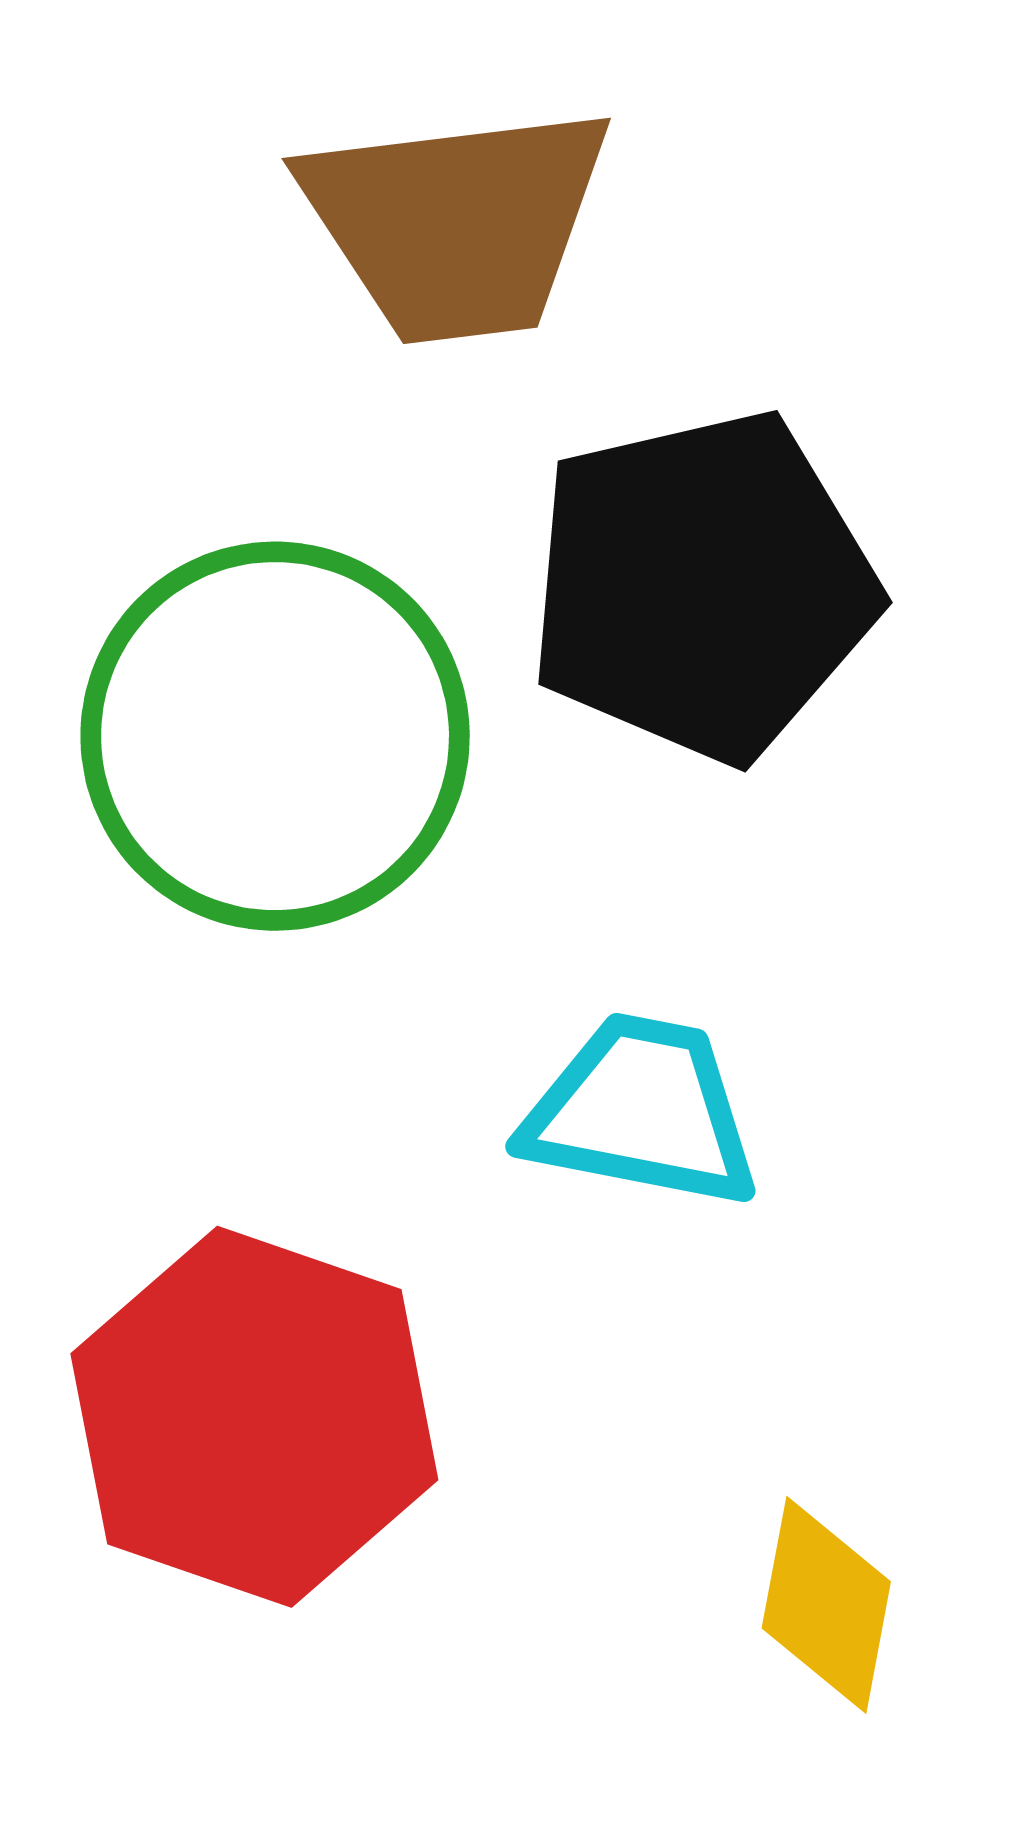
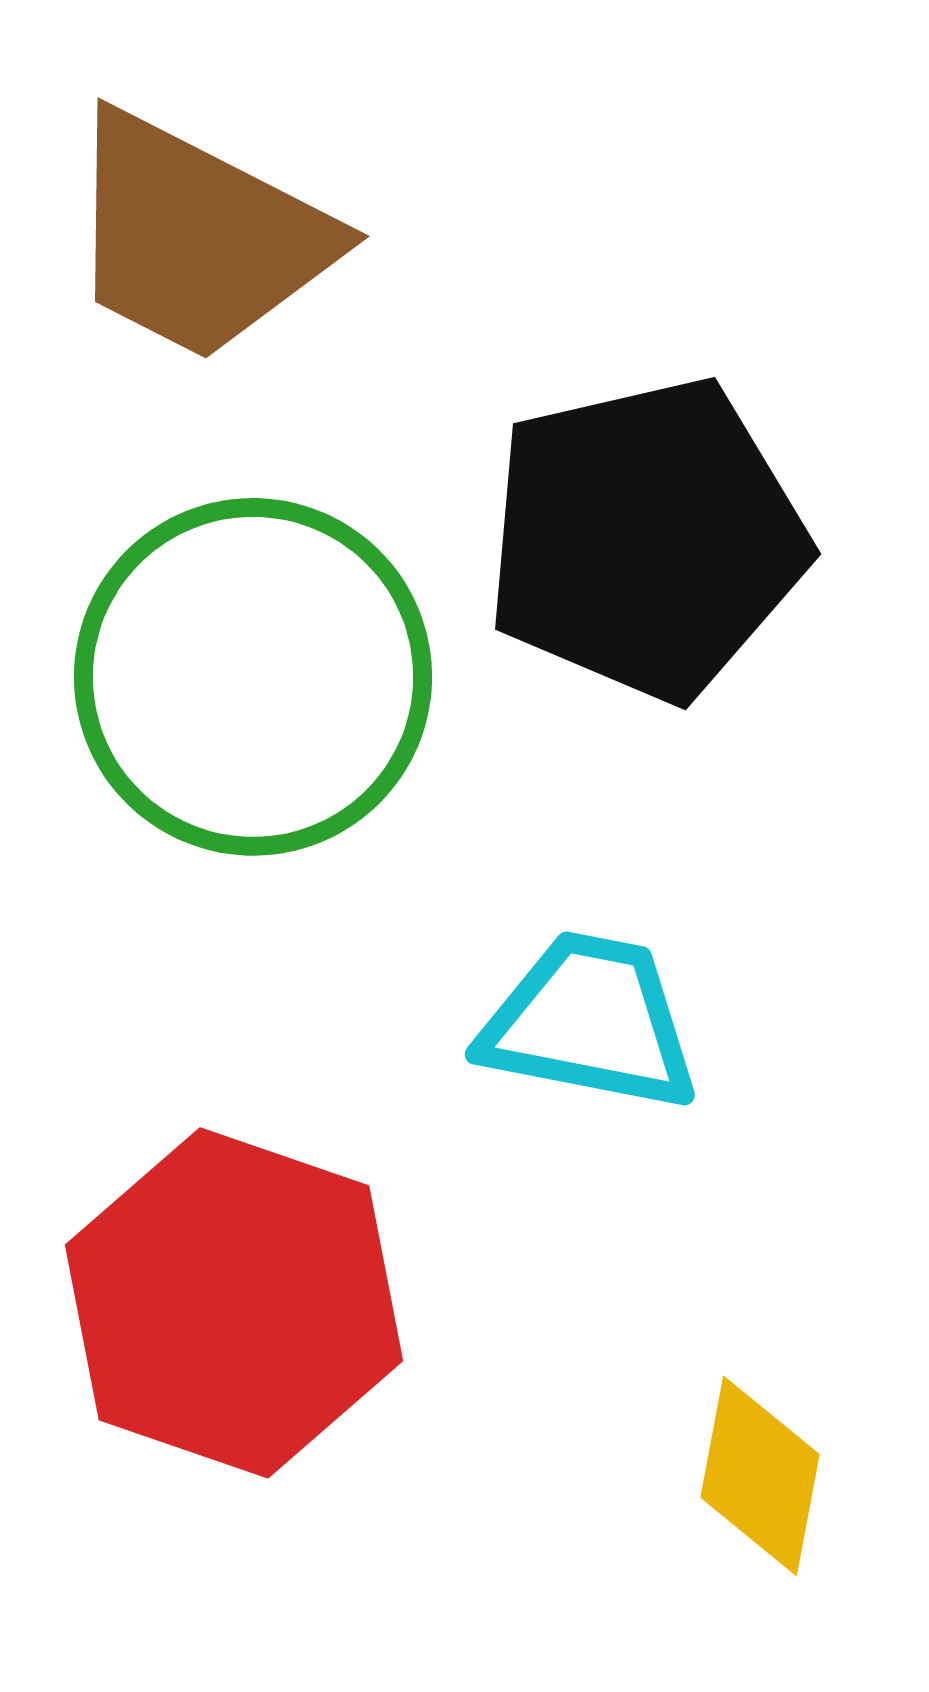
brown trapezoid: (457, 223) -> (198, 237), moved, turned 34

